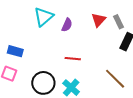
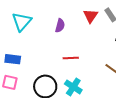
cyan triangle: (44, 17) -> (22, 22), moved

